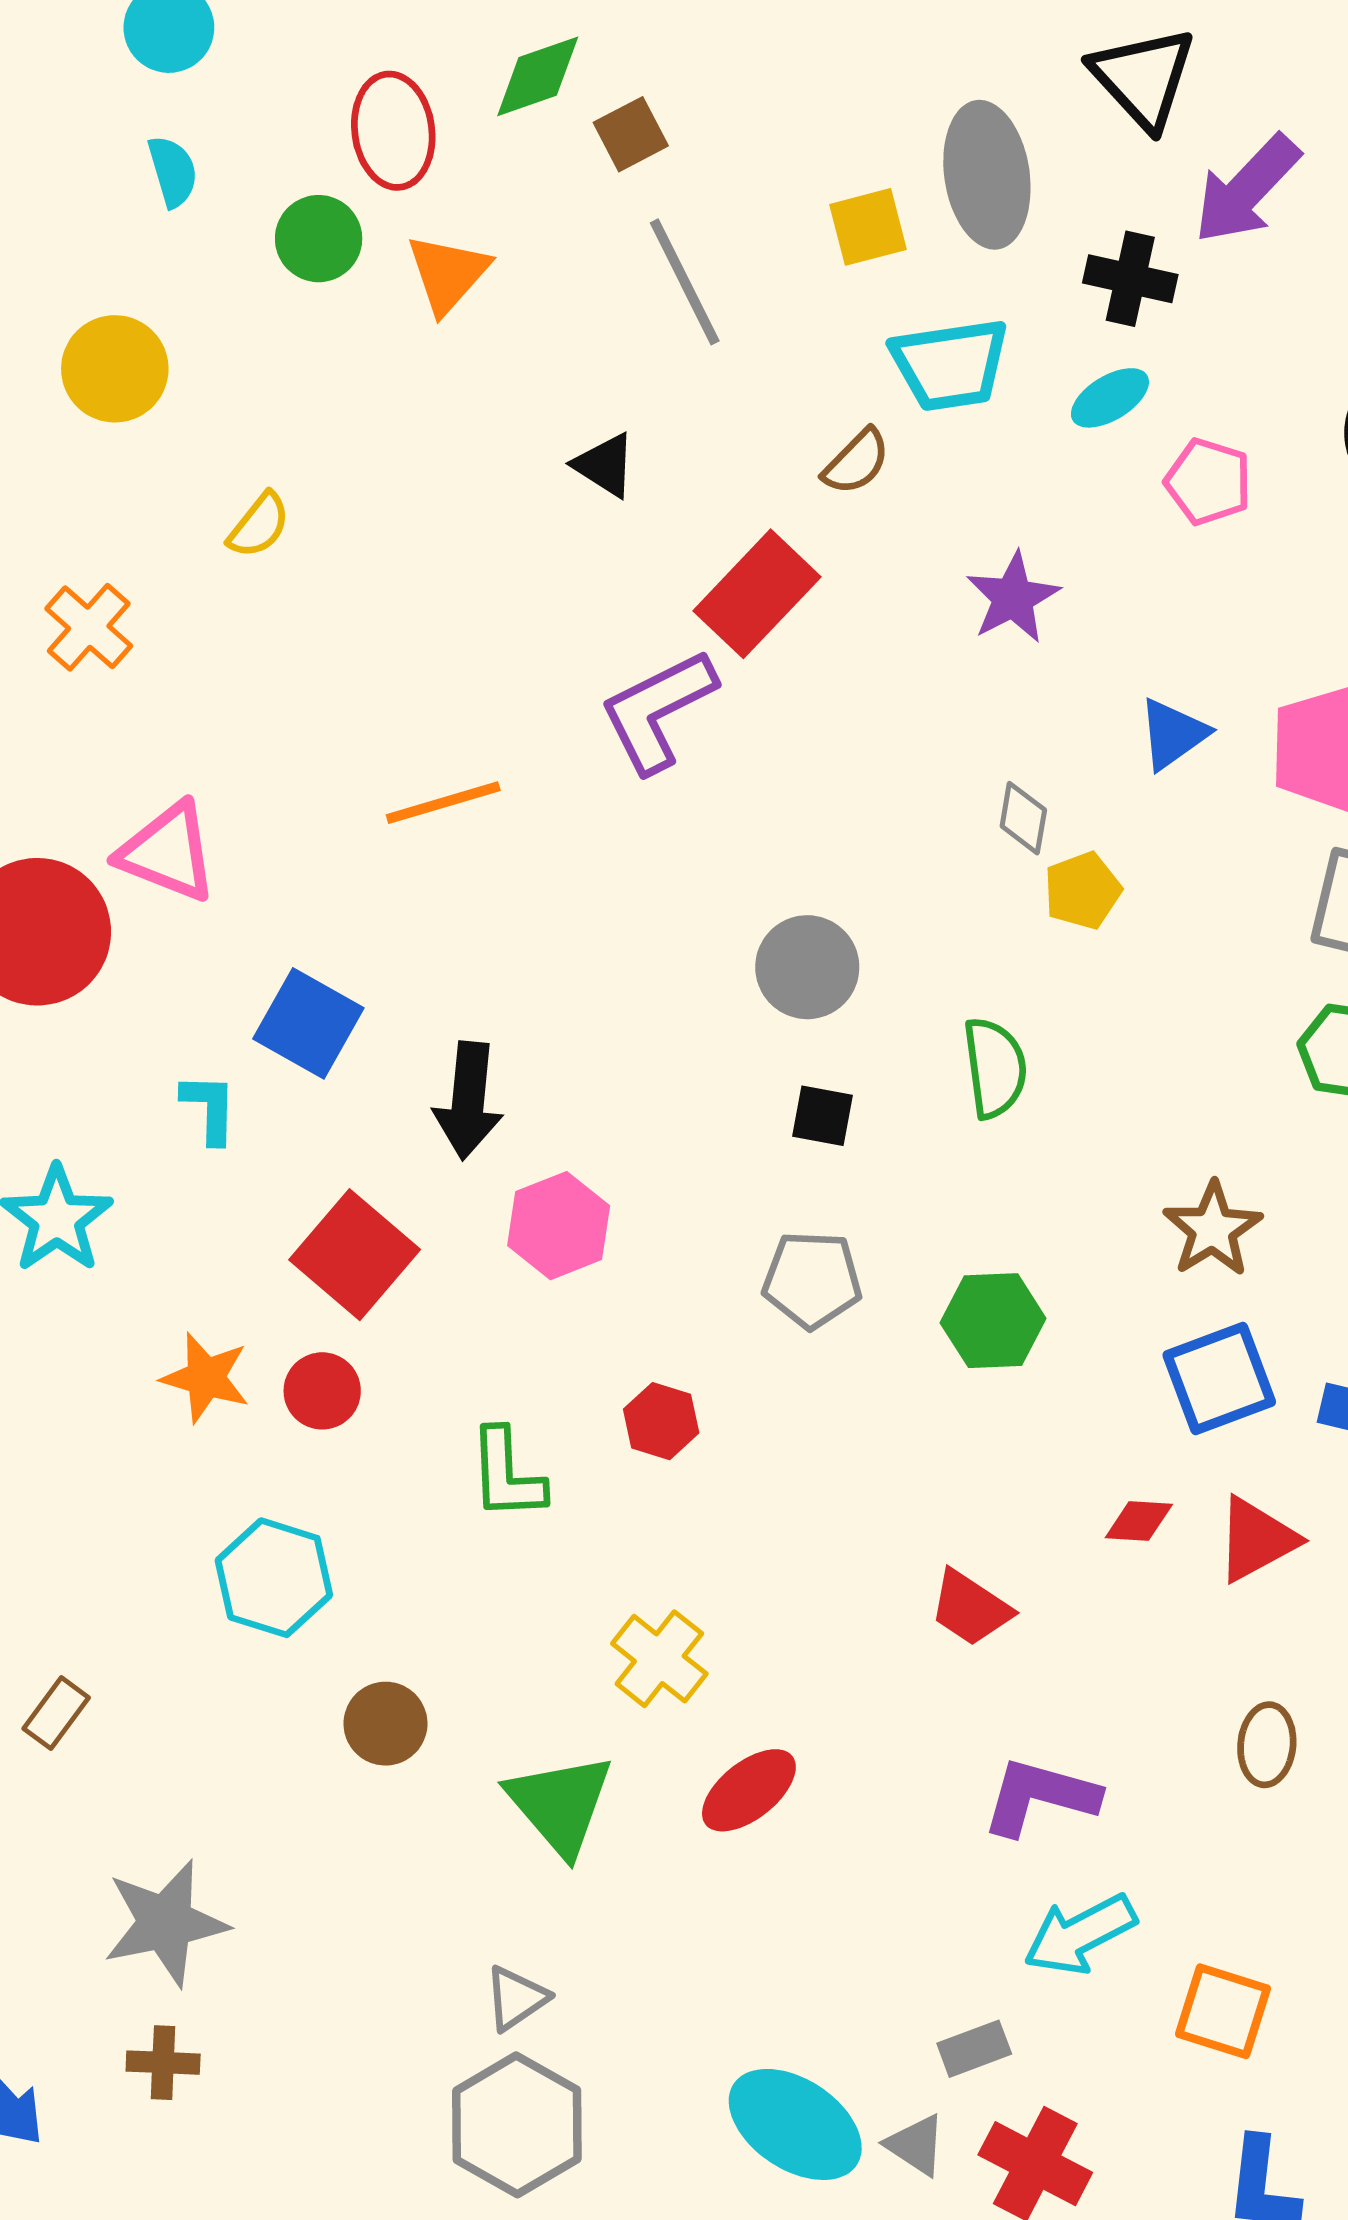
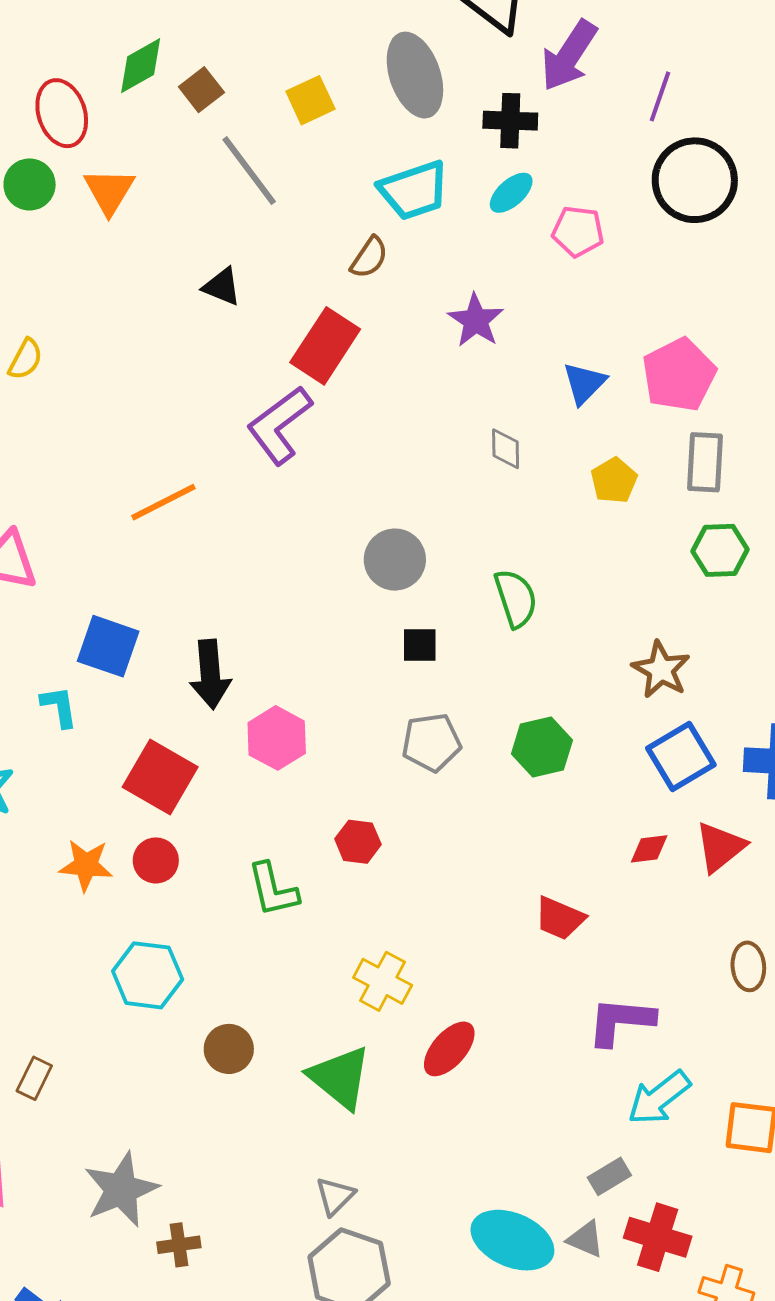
yellow square: (868, 227) -> (310, 100), moved
yellow pentagon: (1082, 891) -> (614, 480), moved
brown cross: (163, 2063) -> (179, 1245), moved

